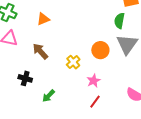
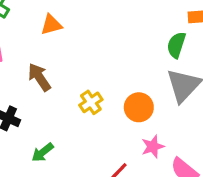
orange circle: (100, 50) -> (139, 107), moved
pink star: (94, 81) -> (153, 147), moved

